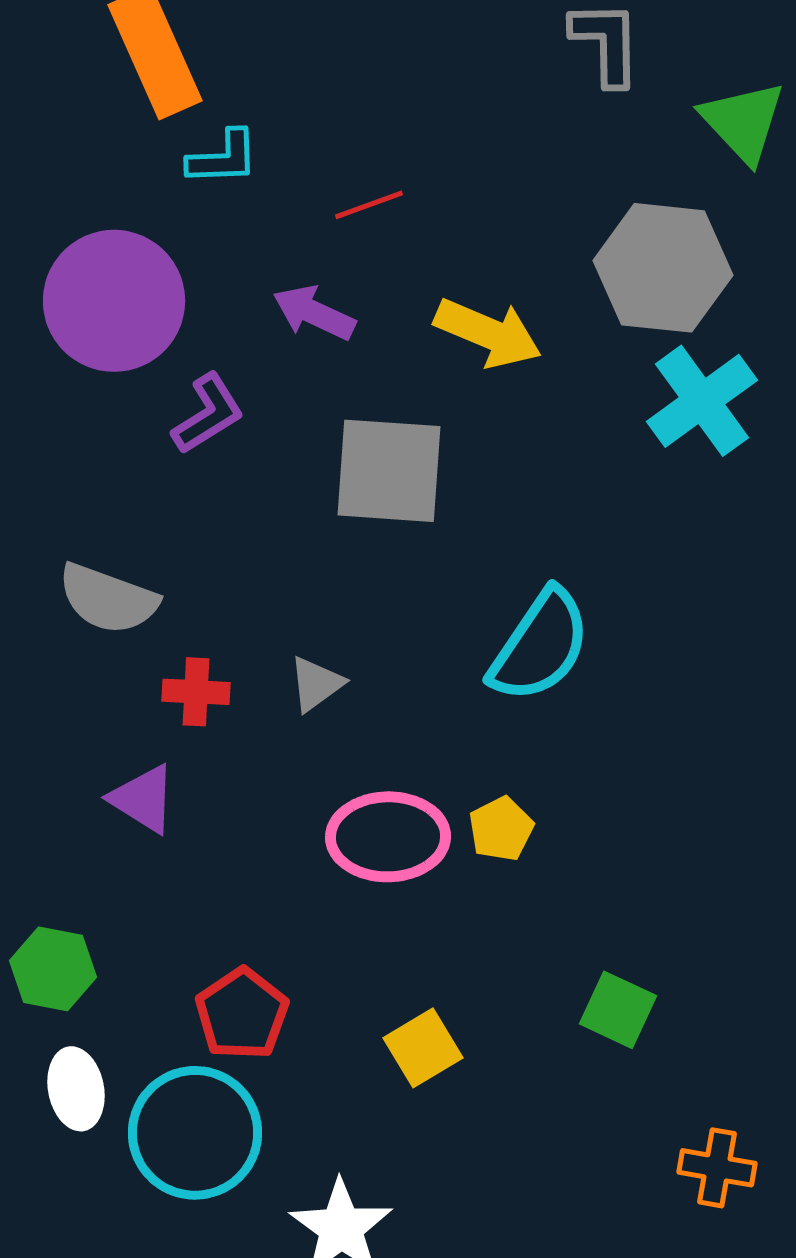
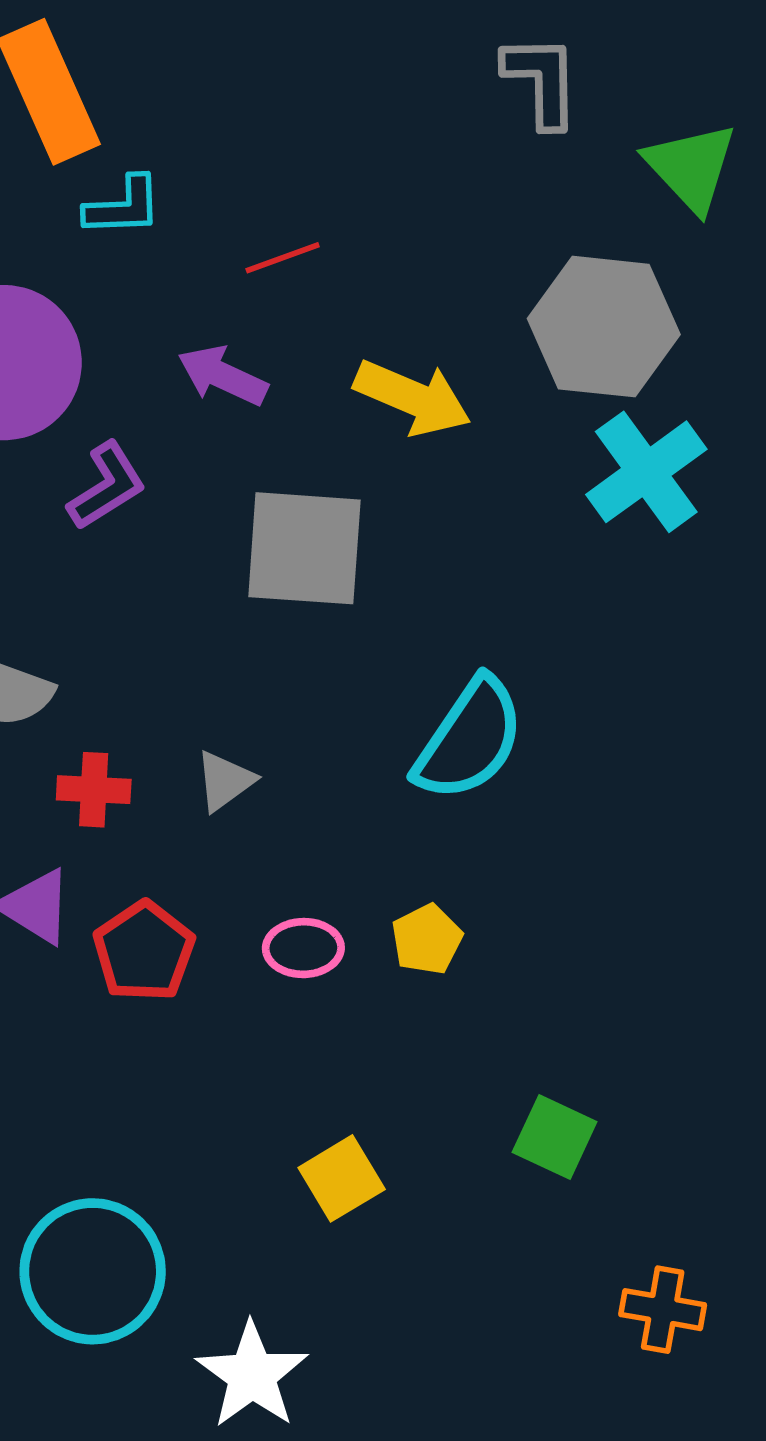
pink ellipse: (388, 837) -> (303, 948), size x0.6
red pentagon: (242, 1014) -> (144, 951), moved

